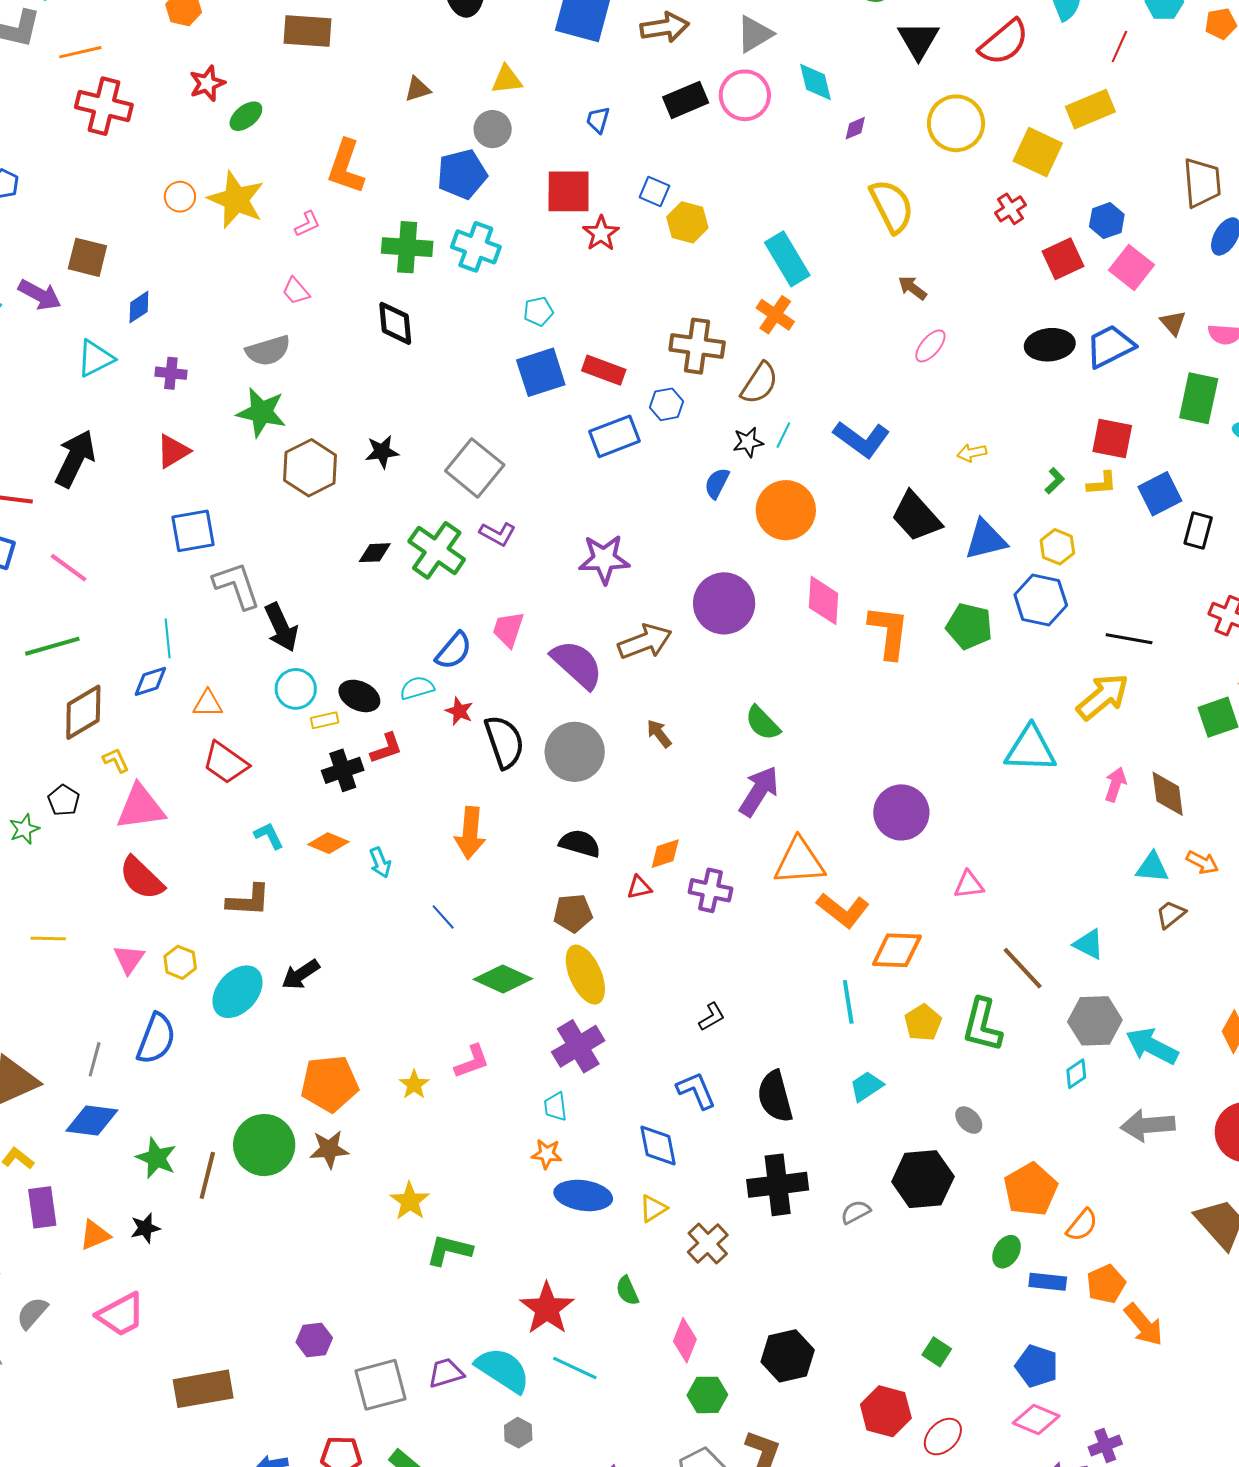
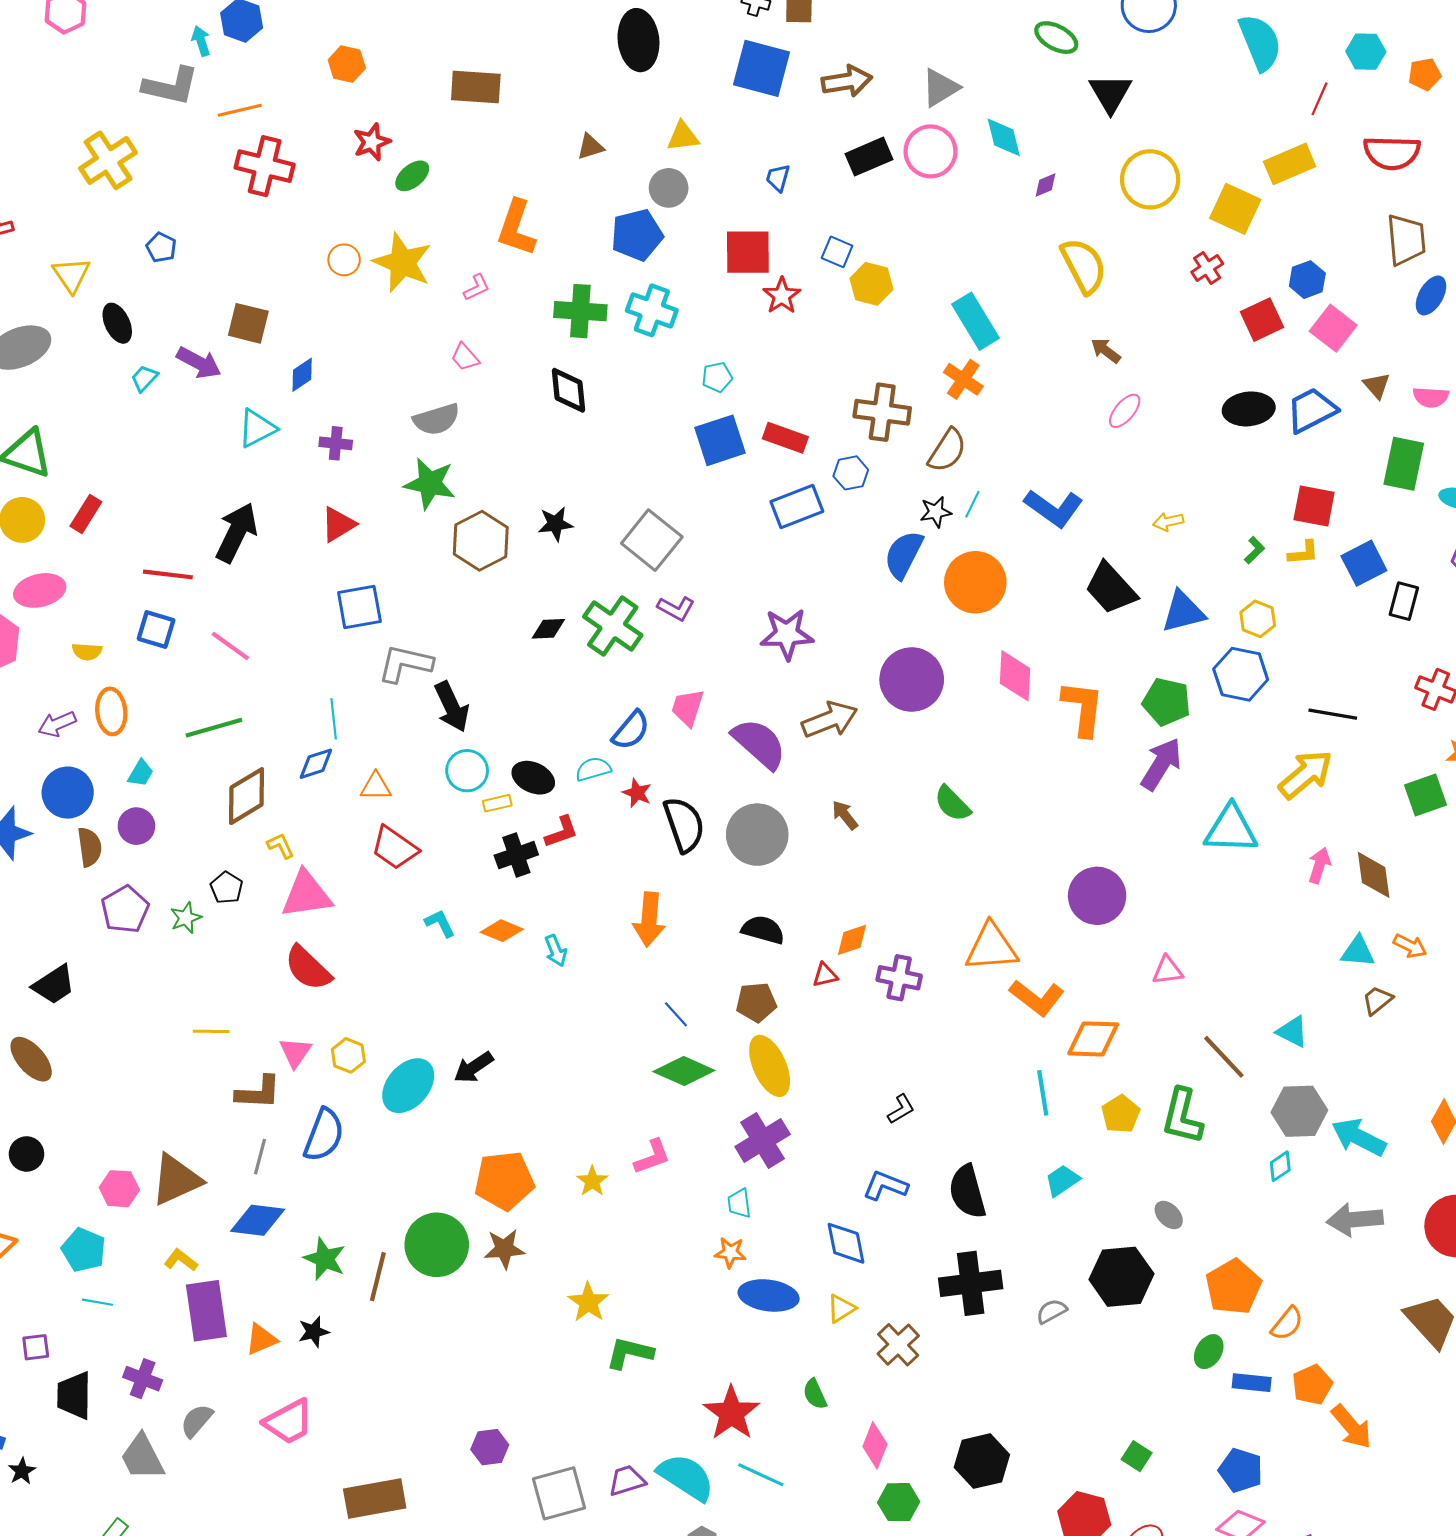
red semicircle: (1004, 42) -> (1392, 153), moved, turned 42
blue semicircle: (717, 483) -> (904, 555), size x1.5
gray L-shape: (237, 586) -> (405, 664), turned -58
purple arrow: (759, 791) -> (1161, 764), moved
brown L-shape: (248, 900) -> (258, 1092), moved
blue line: (443, 917) -> (676, 1014), moved
blue L-shape: (696, 1090) -> (885, 1186), turned -45
purple rectangle: (42, 1207) -> (206, 1311), size x1.4

